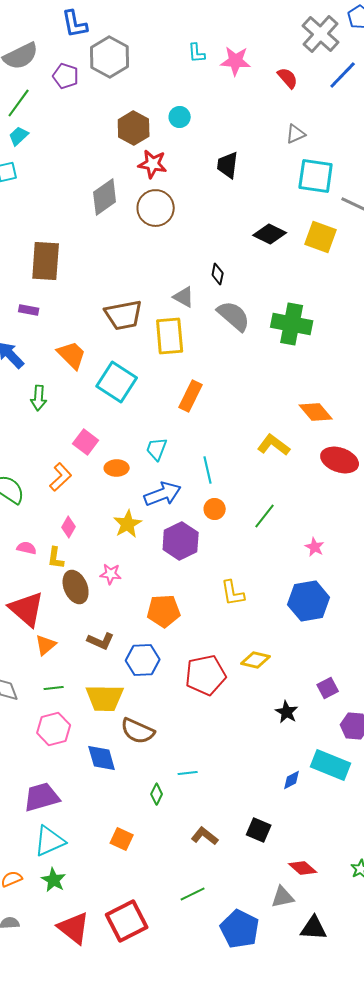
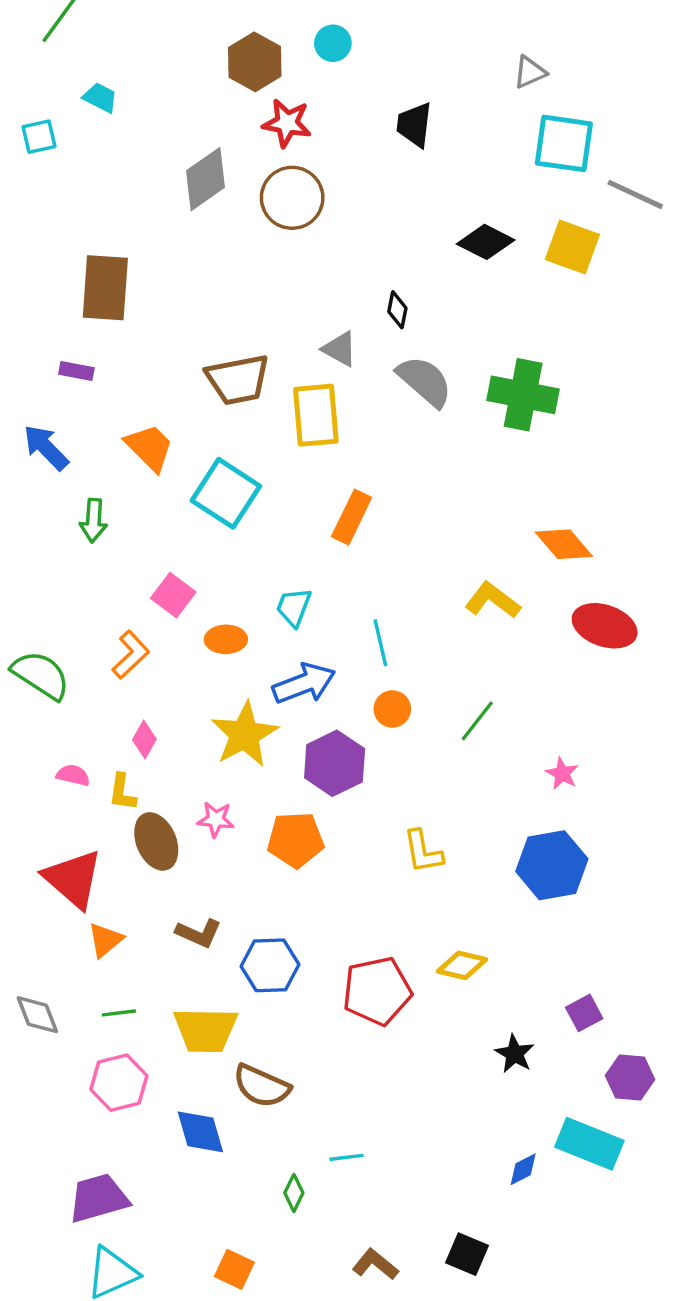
cyan trapezoid: (19, 136) -> (100, 98), moved, turned 70
yellow star: (128, 524) -> (245, 734), size x1.4
orange pentagon: (164, 611) -> (296, 840), moved

